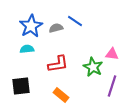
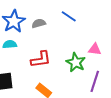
blue line: (75, 21) -> (69, 16), moved

